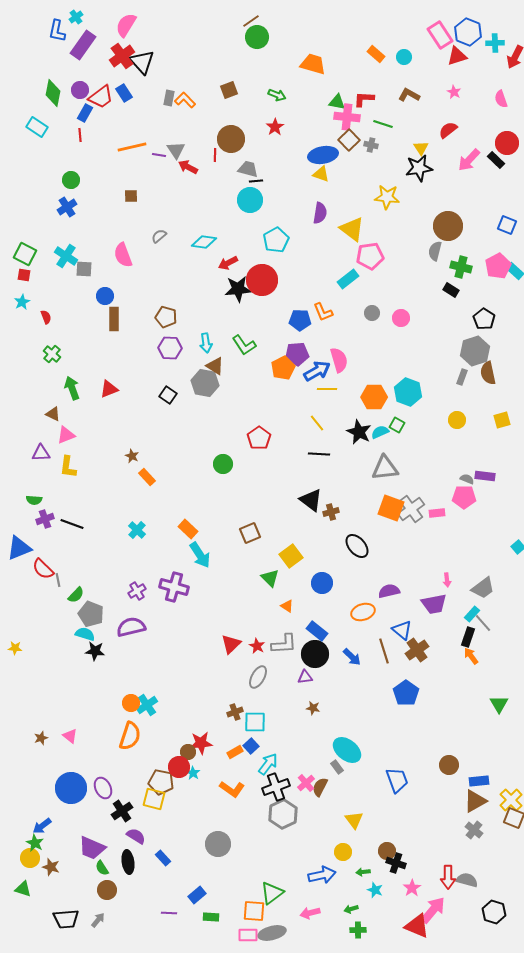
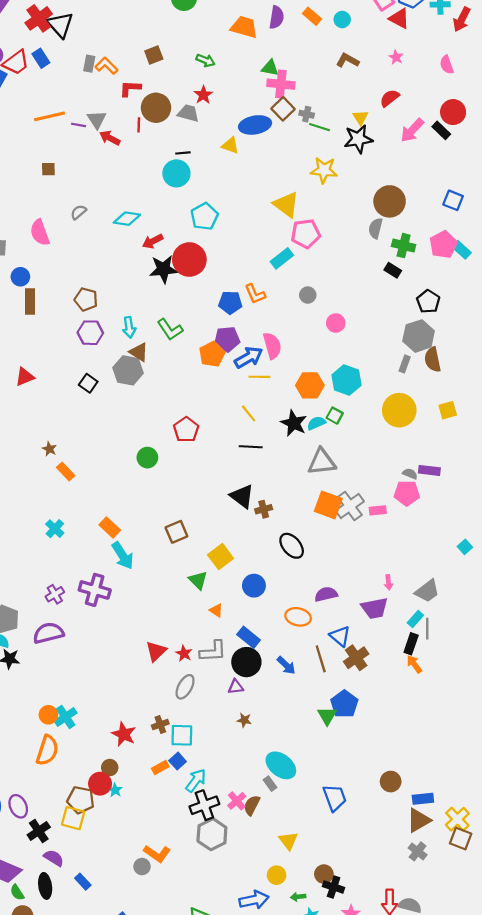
red triangle: (457, 56) -> (399, 18), turned 45
red L-shape: (364, 99) -> (130, 88), moved
green line: (383, 124) -> (320, 127), moved
gray trapezoid: (248, 169) -> (188, 113), moved
yellow triangle: (321, 174) -> (230, 145), moved
purple semicircle: (320, 213) -> (277, 17), moved
pink circle: (401, 318) -> (336, 323), moved
yellow circle: (457, 420) -> (399, 410), size x1.8
orange ellipse: (363, 612) -> (298, 617), turned 30
gray line: (483, 623) -> (427, 629), turned 42
green triangle: (499, 704) -> (327, 716), moved
red star: (201, 743) -> (124, 734), moved, turned 30
orange L-shape: (232, 789) -> (157, 854), moved
gray circle: (218, 844) -> (142, 867), size x0.6

